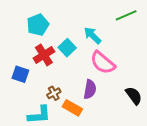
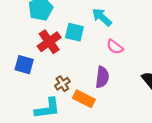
cyan square: (67, 48) -> (74, 32), turned -30
pink semicircle: (103, 63) -> (115, 47), size x0.6

